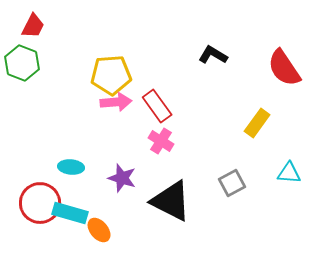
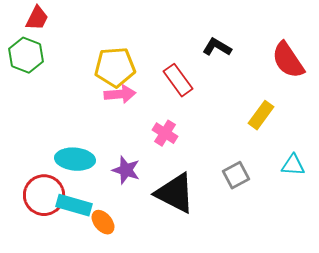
red rectangle: (157, 106) -> (178, 80), moved
cyan ellipse: (71, 167) -> (75, 159), size x1.5

